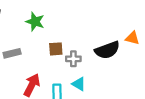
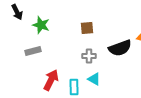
green star: (35, 22) -> (41, 25), moved
brown square: (56, 49) -> (87, 28), moved

